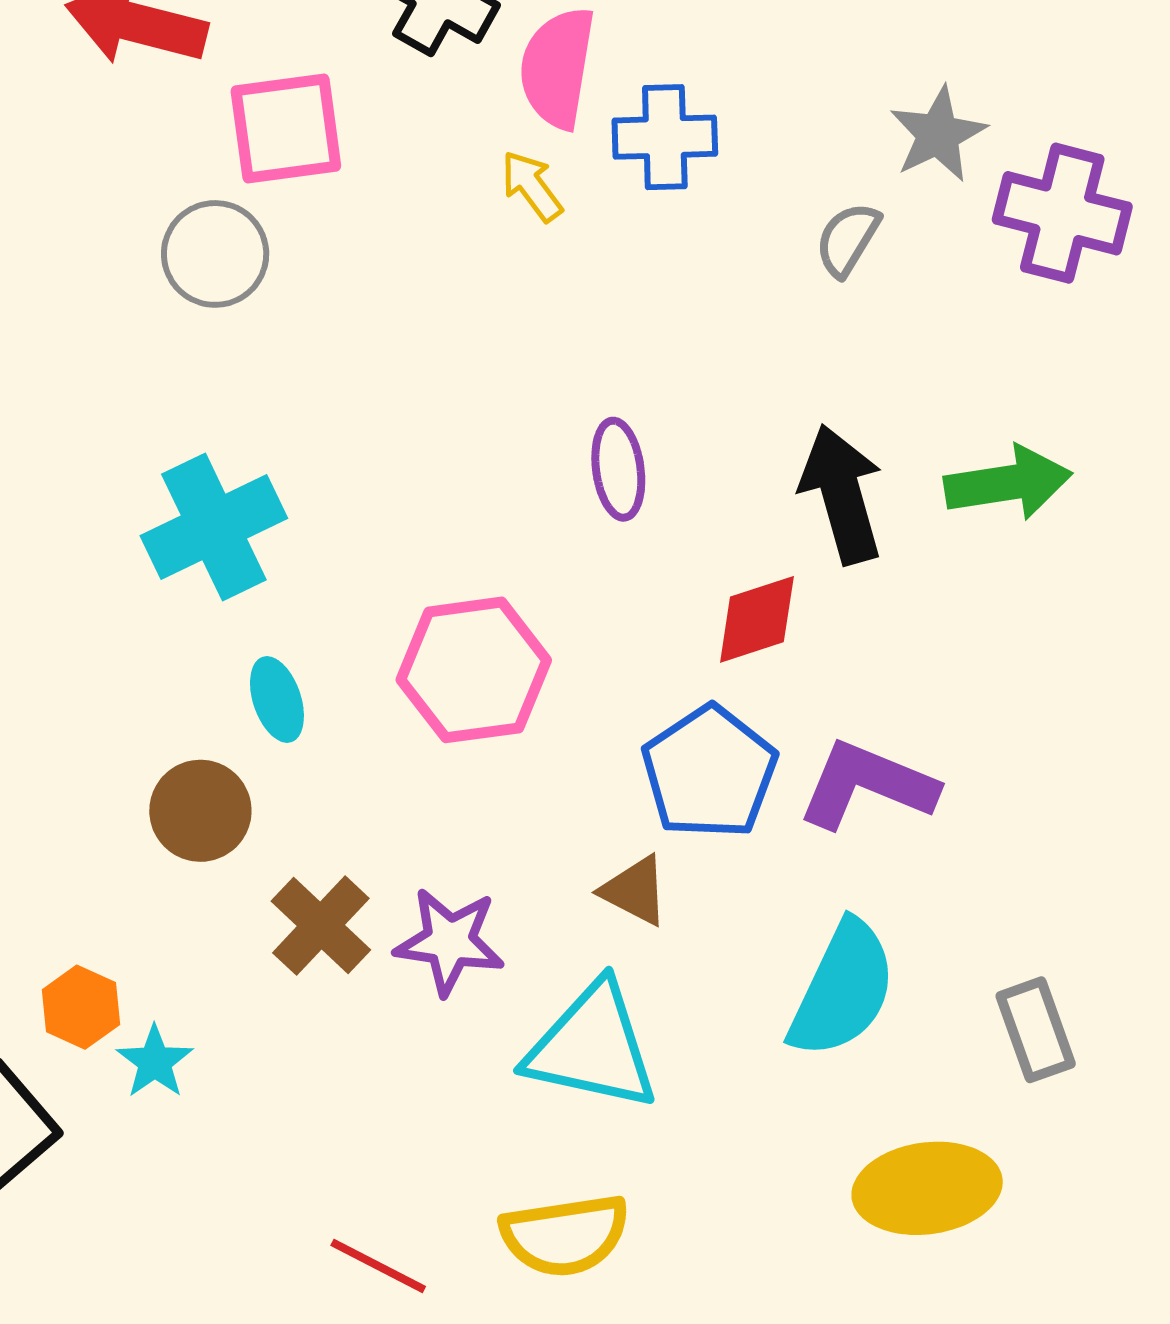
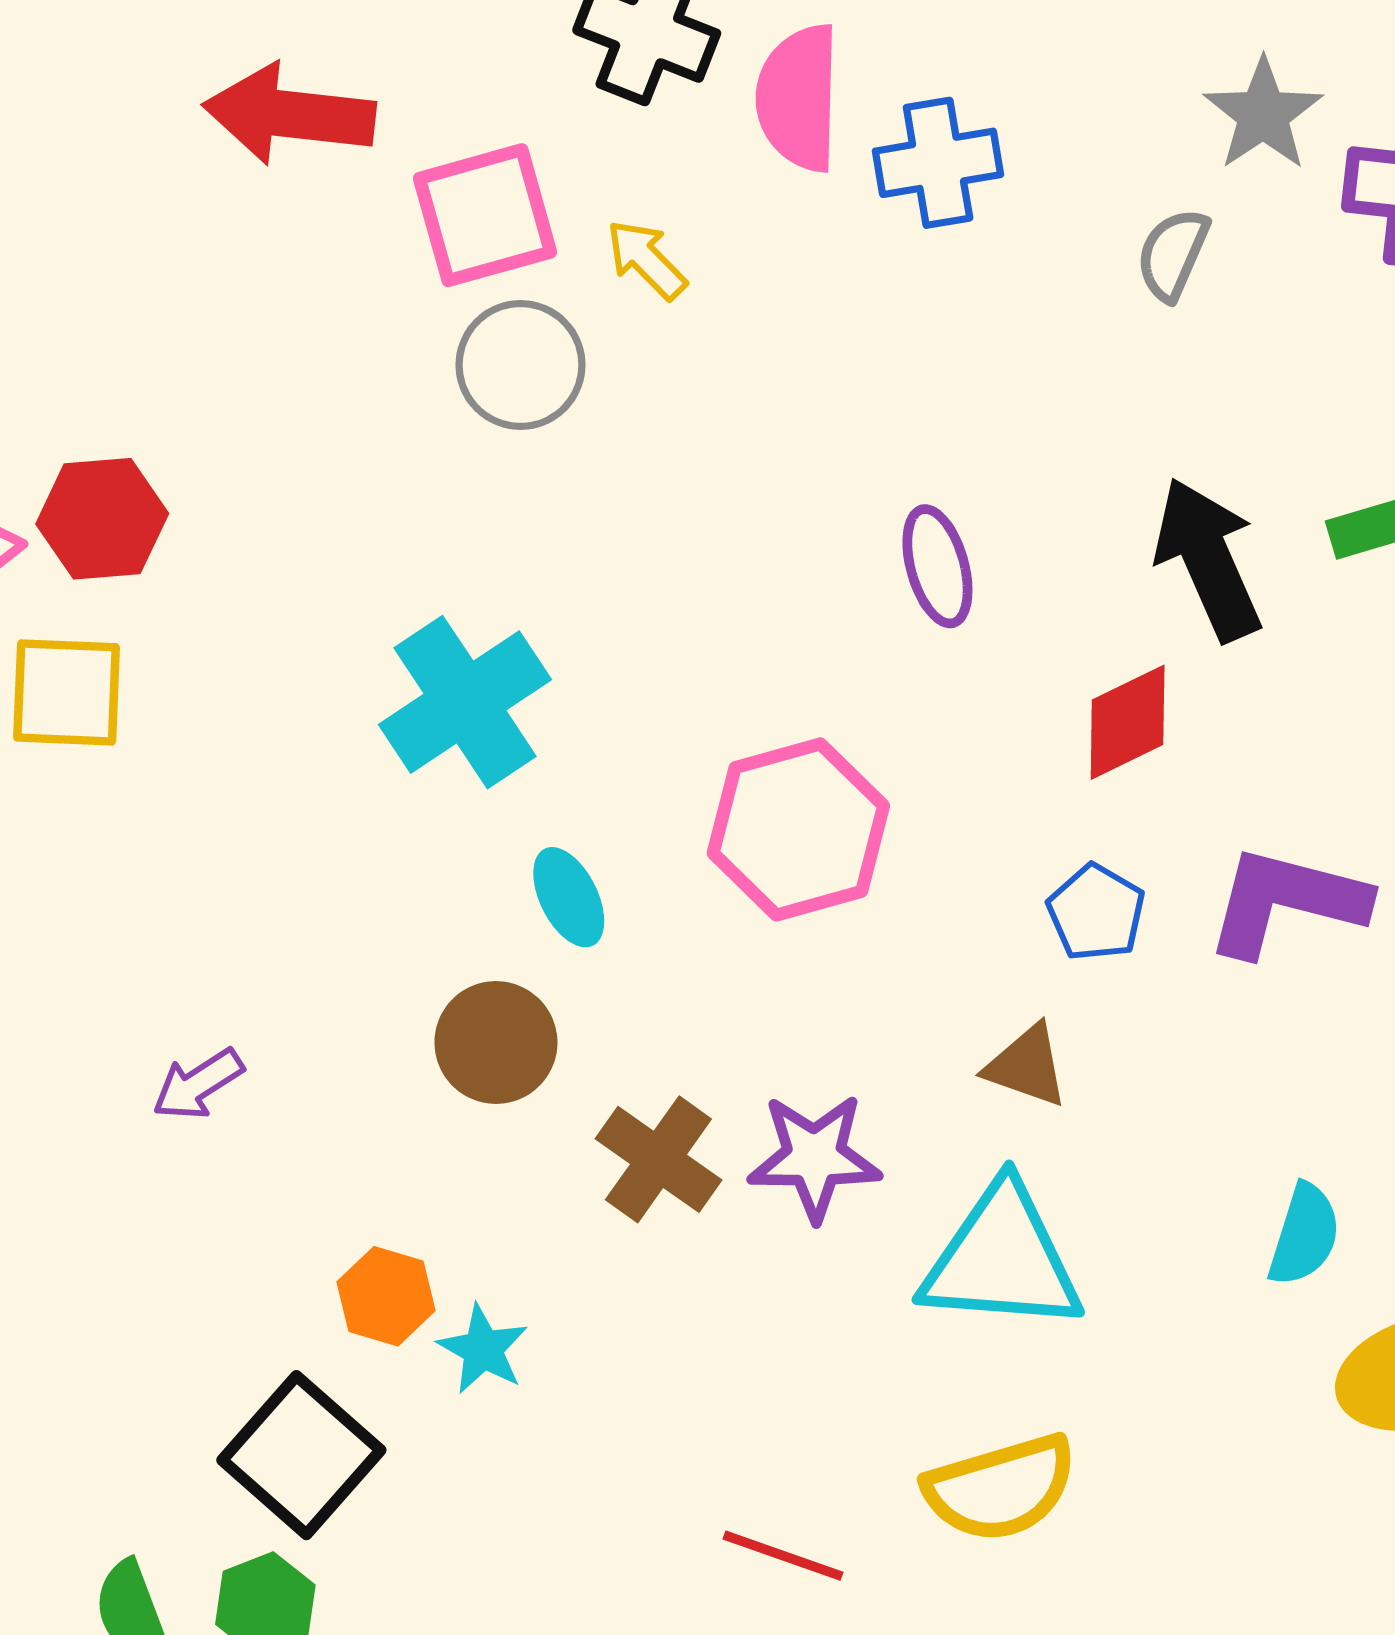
yellow arrow: (532, 186) -> (646, 260), moved
gray circle: (215, 254) -> (520, 365), moved
blue pentagon: (709, 772) -> (1096, 912), size x0.6
cyan semicircle: (843, 989) -> (1304, 1235), moved, size x0.6

